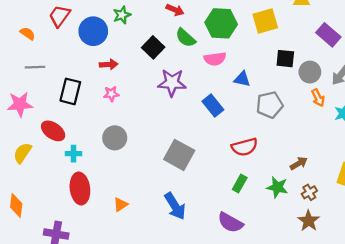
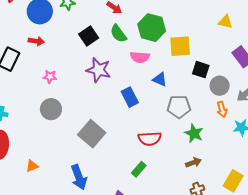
yellow square: (265, 21) -> (180, 46), moved
red arrow: (109, 64) -> (36, 41), moved
pink star: (111, 94) -> (50, 77), moved
gray circle: (115, 138) -> (51, 109), moved
green star: (277, 187) -> (194, 133), moved

